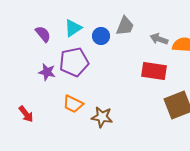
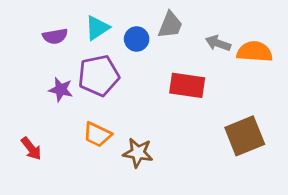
purple semicircle: (43, 34) -> (55, 36), turned 120
red rectangle: (154, 71) -> (187, 85), moved

